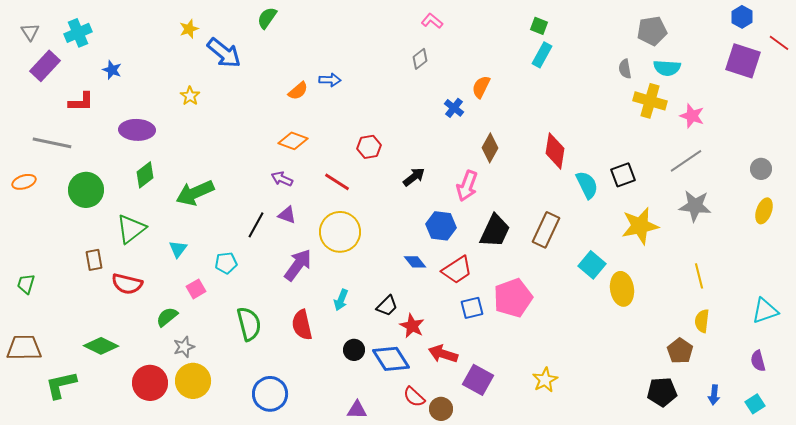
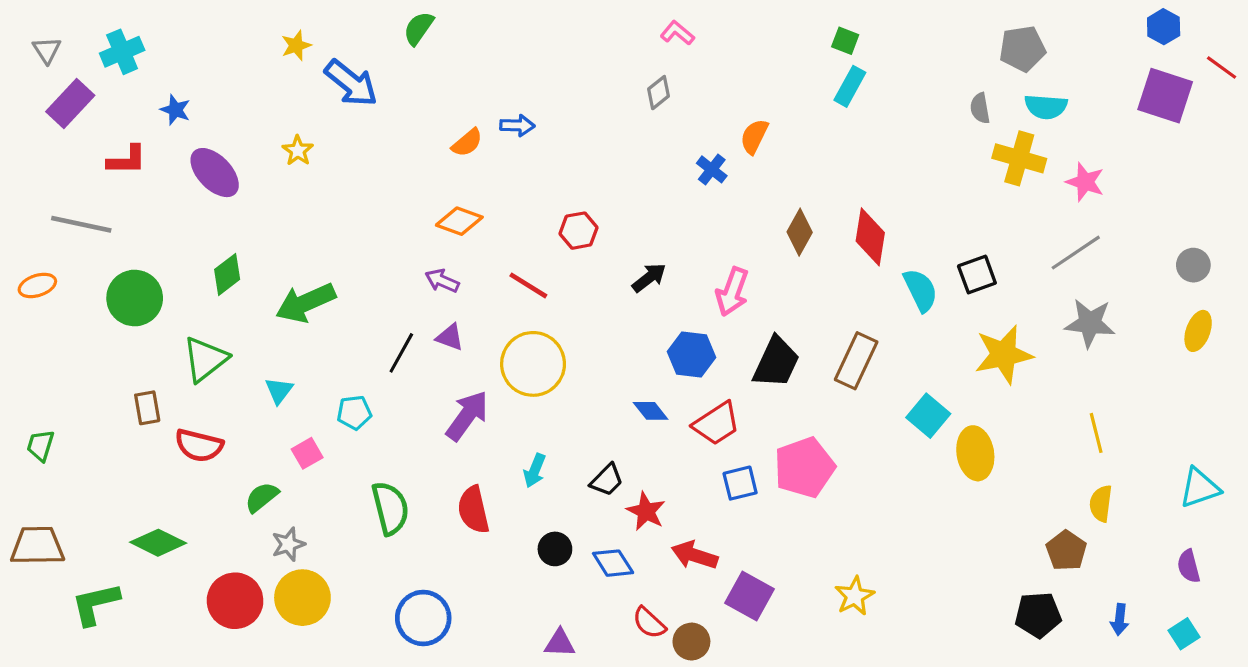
purple ellipse: (137, 130) -> (215, 173), moved, turned 44
brown diamond: (490, 148) -> (800, 232), moved
blue diamond: (391, 359) -> (613, 563), size x0.7

